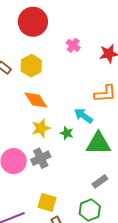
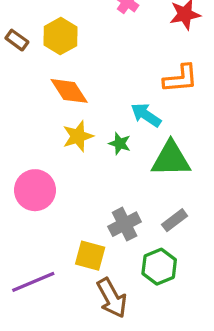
gray cross: (41, 158) -> (125, 224), moved

